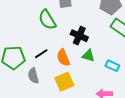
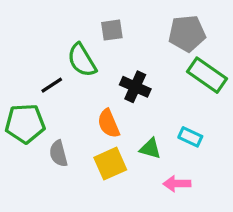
black line: (41, 54) -> (52, 85), moved
green triangle: (88, 56) -> (150, 149), moved

